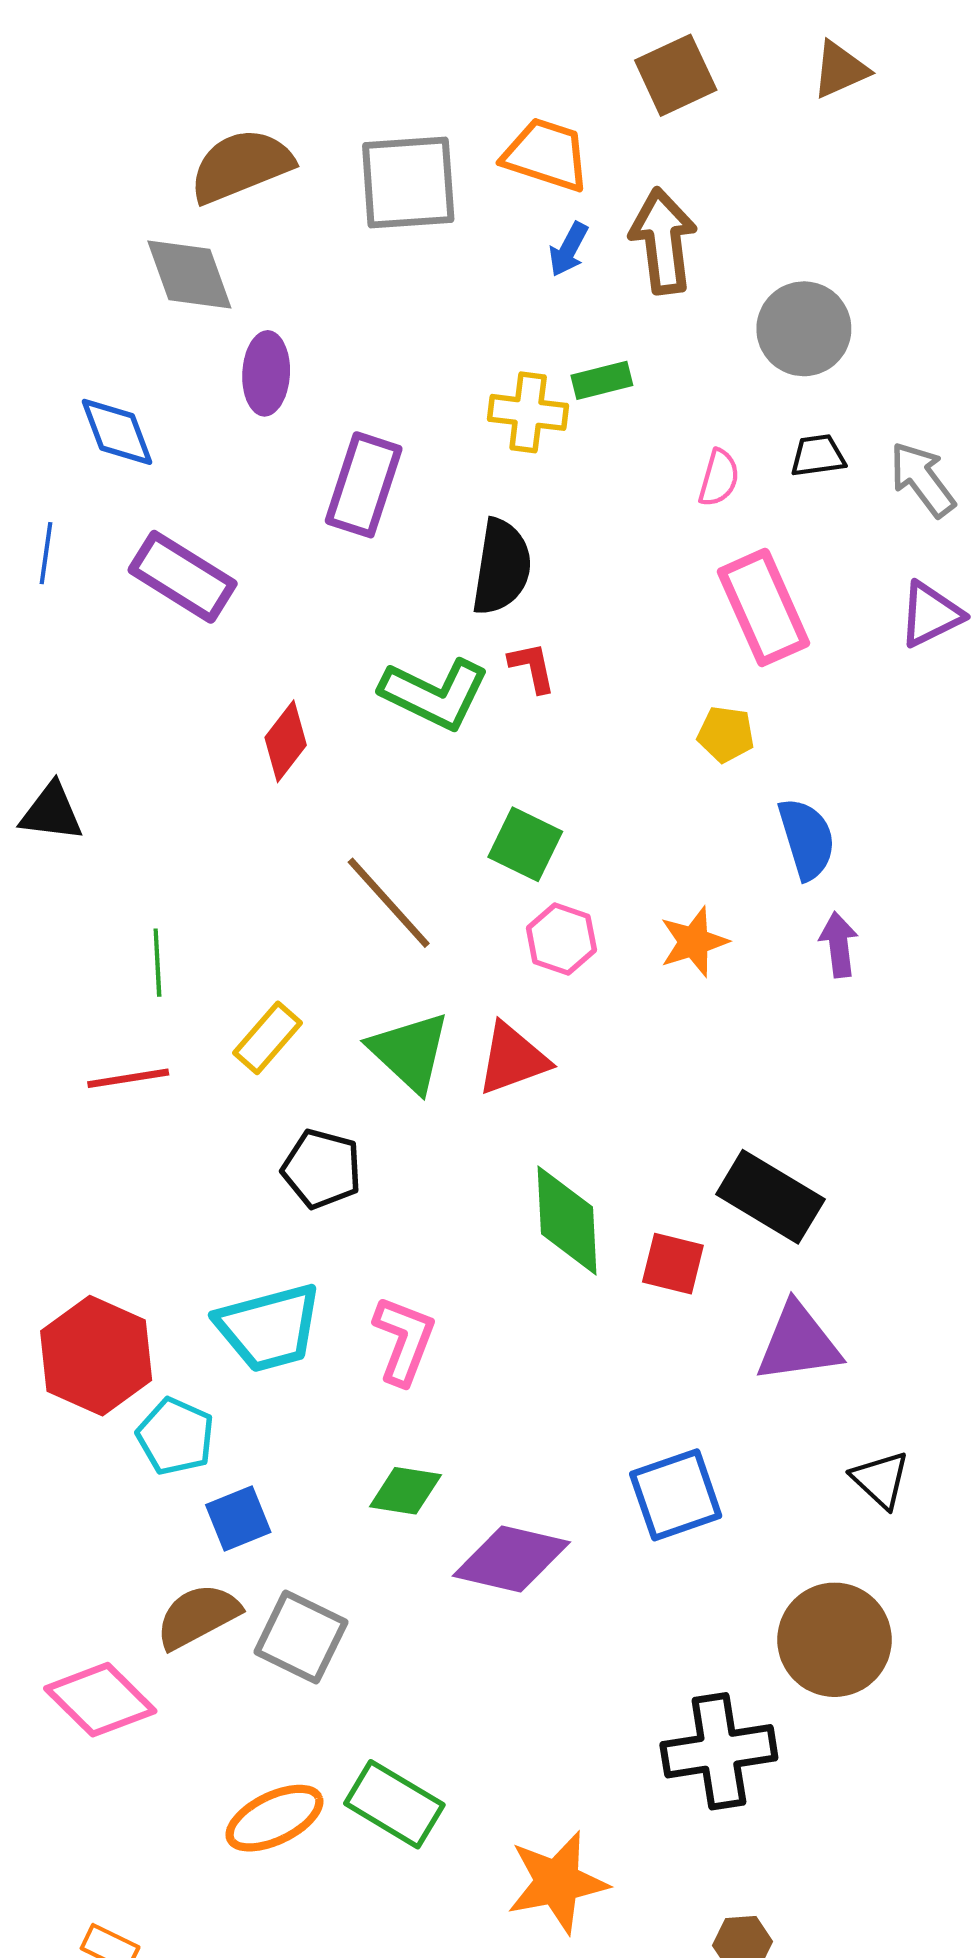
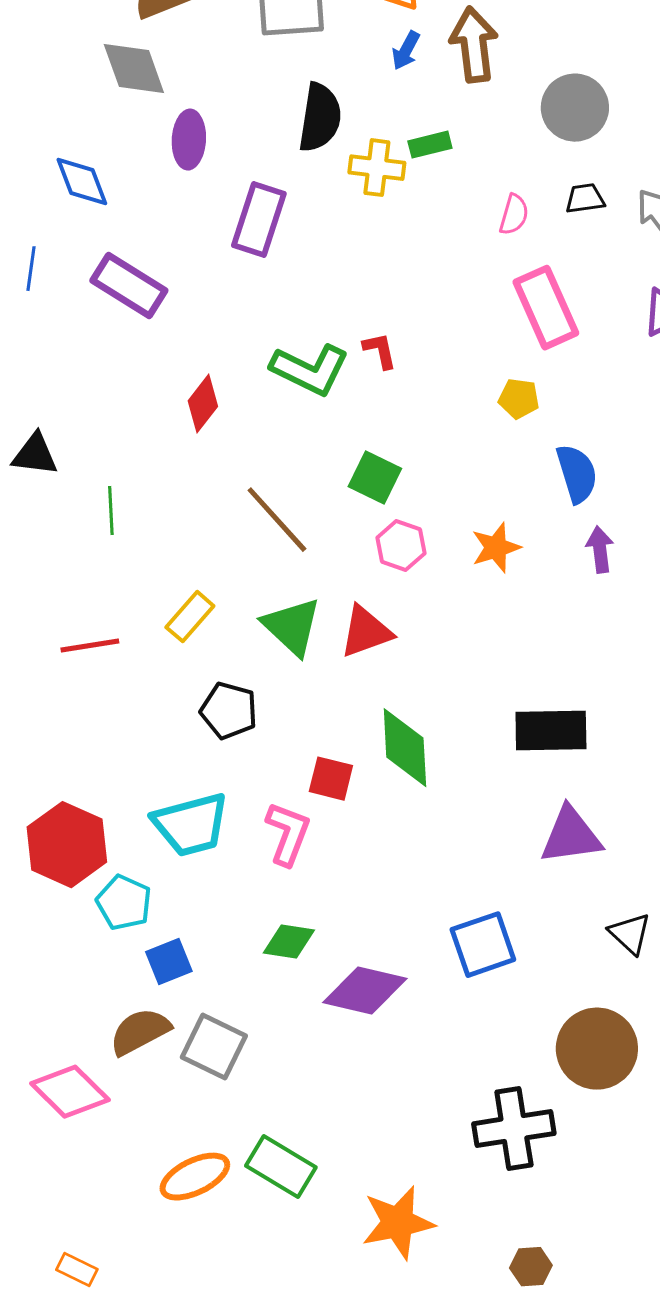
black semicircle: (502, 567) -> (320, 118), moved
green line: (157, 963) -> (111, 511), moved
black rectangle: (770, 1197) -> (551, 731), turned -32
red square: (673, 1264) -> (331, 779), moved

